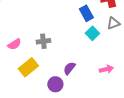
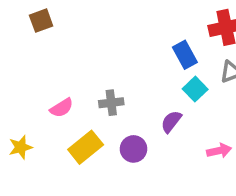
purple semicircle: (69, 68) -> (171, 122), moved
purple circle: (55, 84) -> (134, 149), moved

